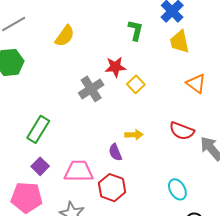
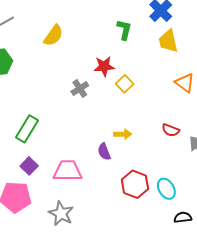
gray cross: (91, 89) -> (80, 88), size x0.7
red semicircle: (182, 131) -> (171, 130), size x0.7
red hexagon: (112, 188) -> (135, 184), moved

